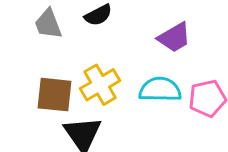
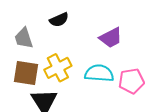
gray trapezoid: (48, 24) -> (24, 38), moved

